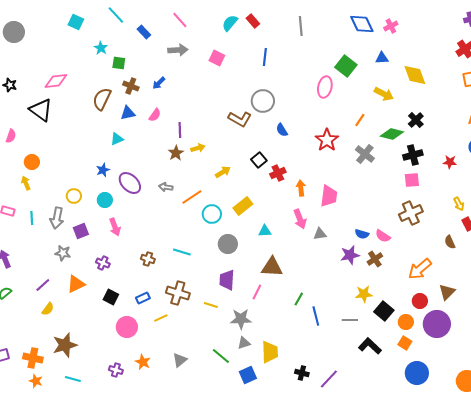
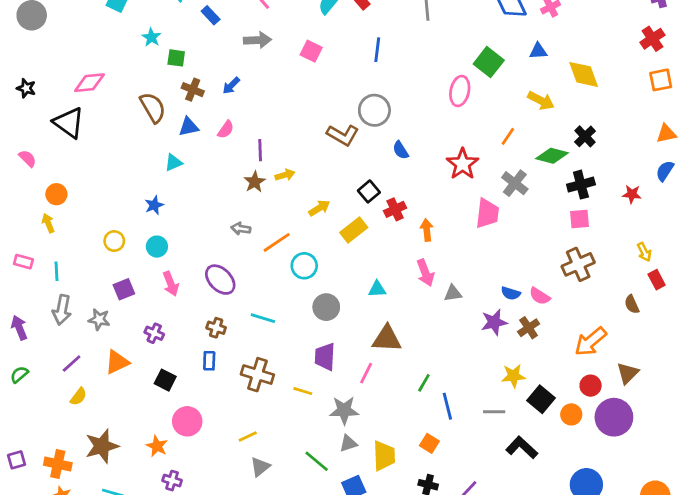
brown semicircle: (102, 99) -> (153, 107), turned 125
pink semicircle: (11, 136) -> (28, 158), turned -64
purple ellipse: (130, 183) -> (220, 280), moved
pink trapezoid: (329, 196) -> (487, 213), moved
yellow rectangle: (243, 206) -> (354, 230), moved
gray arrow: (57, 218) -> (62, 310), moved
blue rectangle: (143, 298) -> (209, 361), moved, turned -64
yellow line: (161, 318) -> (248, 436), moved
orange square: (405, 343) -> (429, 443), moved
orange star: (143, 362) -> (157, 446), moved

